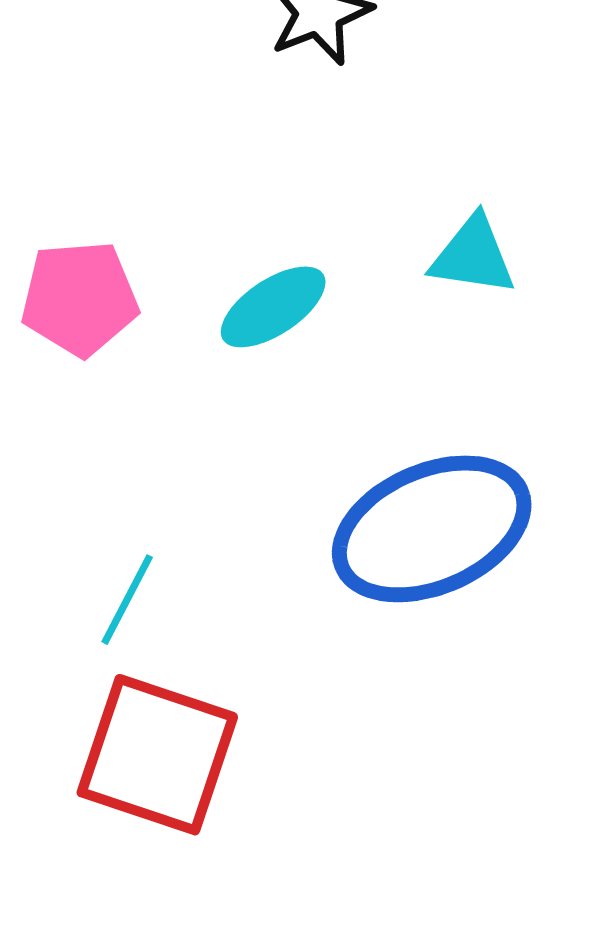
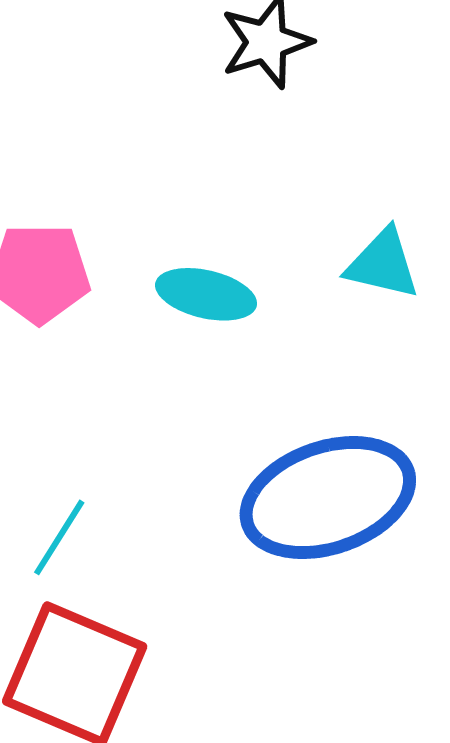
cyan ellipse: (273, 307) -> (206, 294), turned 42

